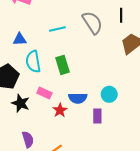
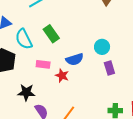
black star: (21, 103) -> (26, 92), moved
purple rectangle: (97, 116) -> (109, 68), moved

